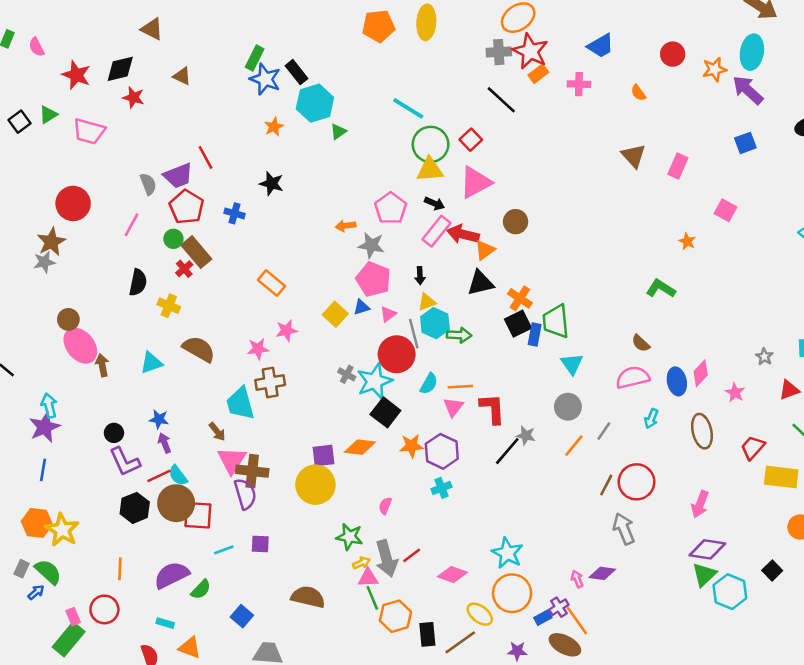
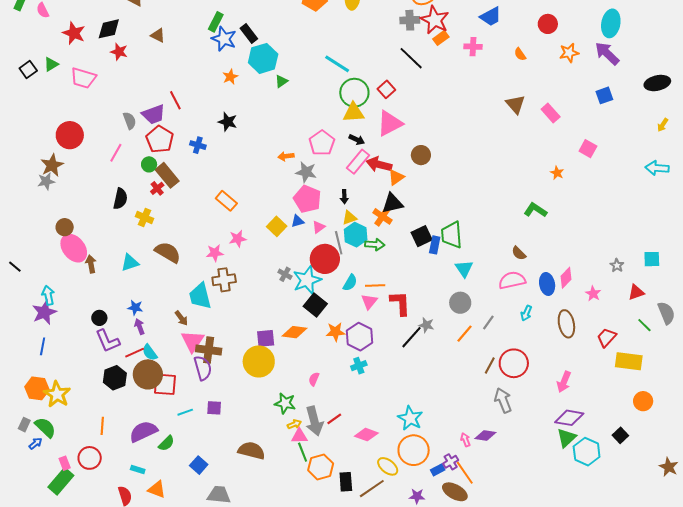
orange star: (715, 69) -> (569, 53), moved
pink rectangle: (678, 166) -> (551, 113), turned -66
orange cross: (520, 298) -> (382, 216), moved

